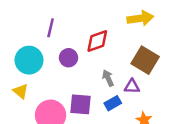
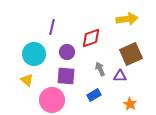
brown square: (145, 60) -> (131, 54), turned 35
blue rectangle: (113, 103) -> (94, 95), moved
purple square: (80, 104) -> (66, 76), moved

